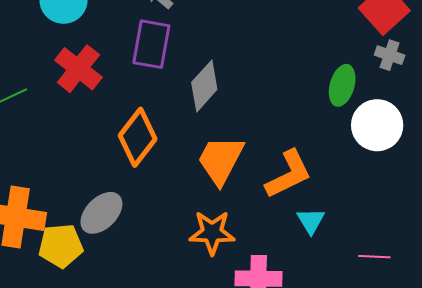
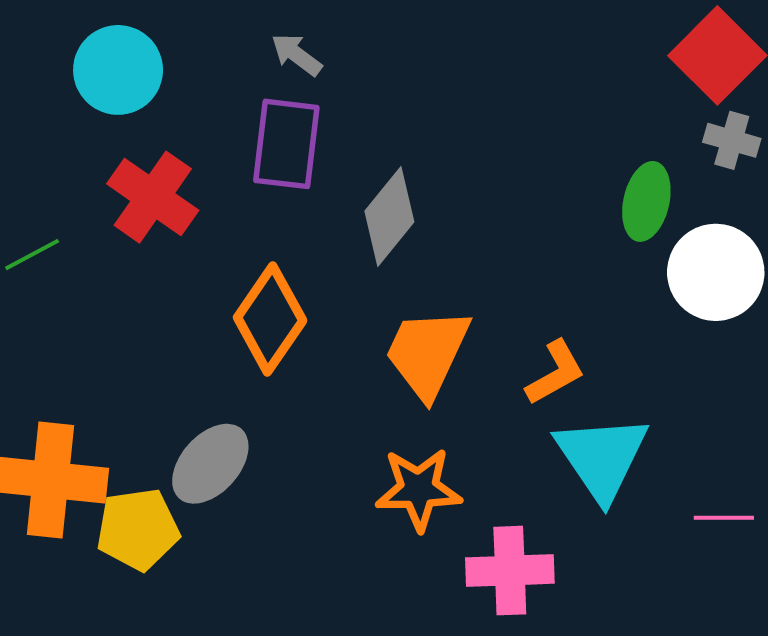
orange L-shape: (289, 174) -> (555, 373), size x0.7
cyan triangle: (311, 221) -> (602, 457), size x1.8

